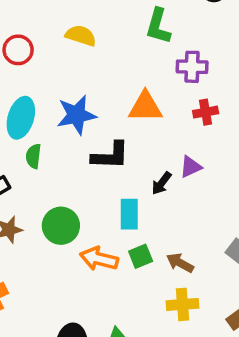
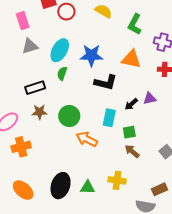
green L-shape: (158, 26) -> (135, 24), moved
green square: (141, 256) -> (129, 132), moved
yellow cross: (183, 304) -> (117, 180), moved

